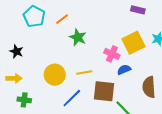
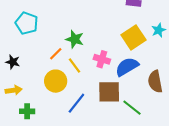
orange line: (62, 19) -> (56, 54), moved
pink cross: (112, 54) -> (102, 59), moved
blue semicircle: (124, 70) -> (127, 67), size x1.6
yellow line: (84, 72) -> (75, 65), moved, turned 70

